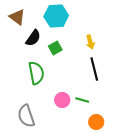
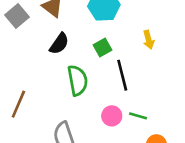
black semicircle: (33, 38) -> (59, 44), moved
black line: (94, 69) -> (122, 75), moved

